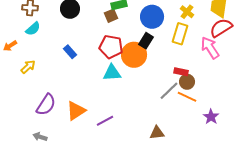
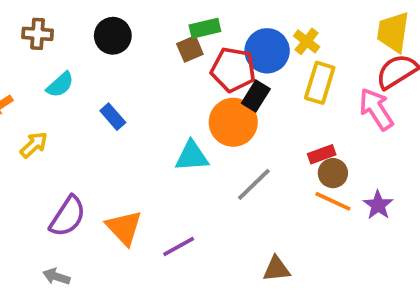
yellow cross: (187, 12) -> (307, 41), moved
cyan semicircle: (33, 29) -> (60, 85), moved
red pentagon: (111, 47) -> (233, 70), moved
red rectangle: (181, 72) -> (322, 154), turned -32
gray line: (169, 91) -> (254, 184), moved
orange triangle: (76, 111) -> (124, 228), turned -40
purple star: (211, 117) -> (378, 205), moved

